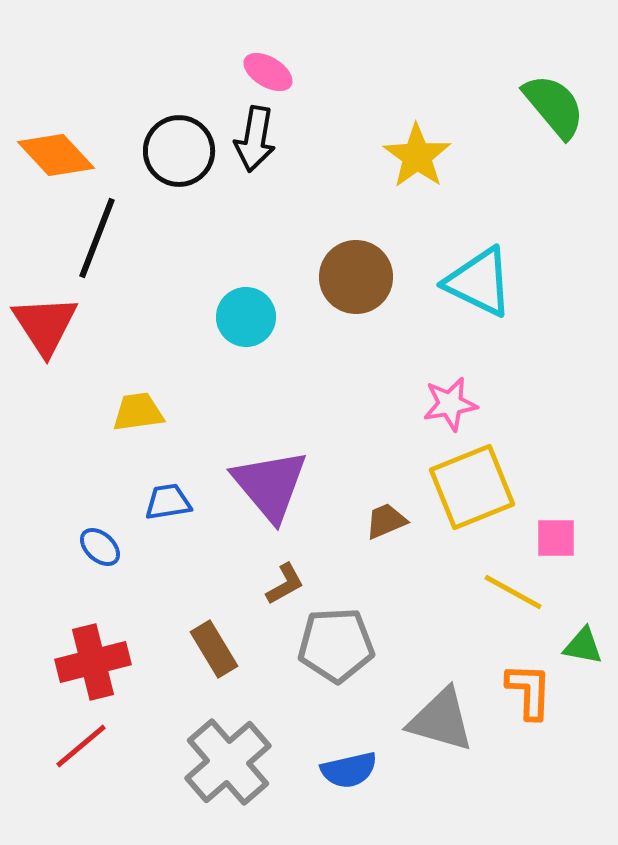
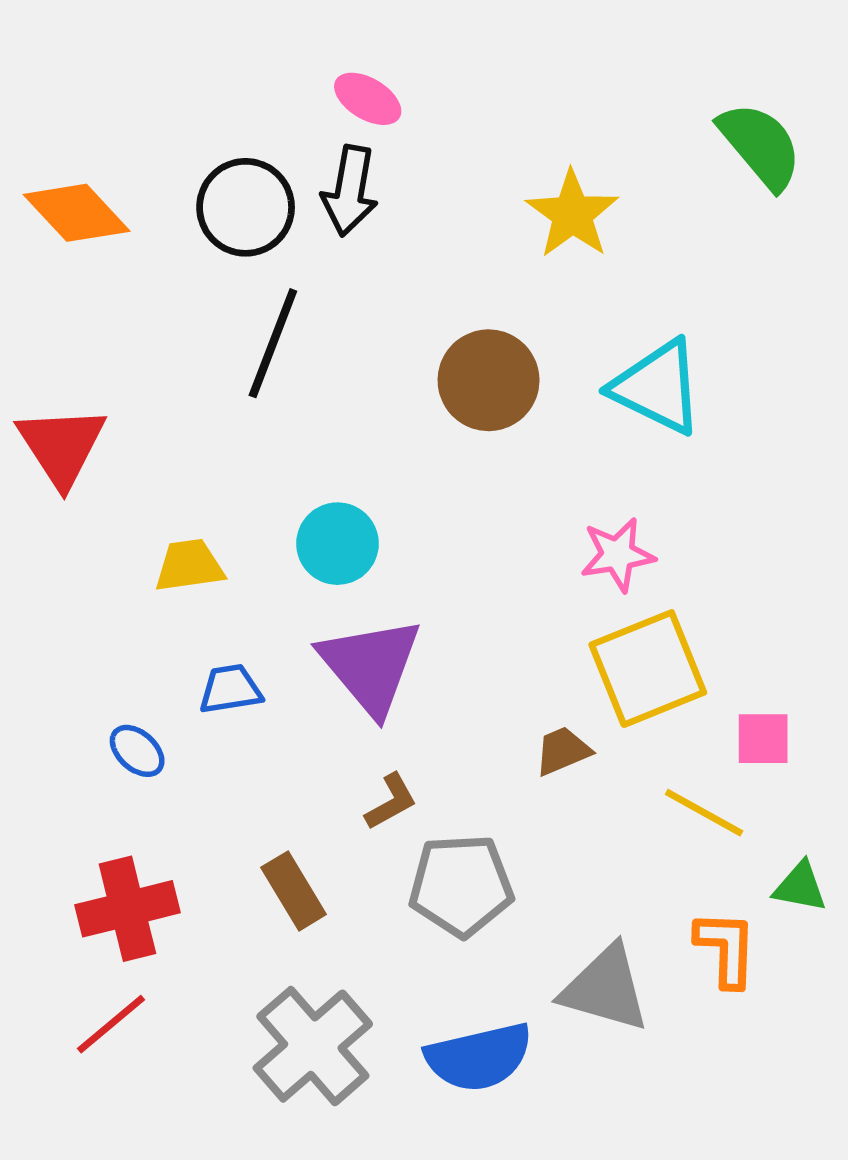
black line: (97, 238) -> (273, 343), moved
cyan circle: (246, 317) -> (338, 544), moved
brown trapezoid: (386, 521) -> (563, 751), moved
blue semicircle: (349, 770) -> (479, 1057), size x1.4

